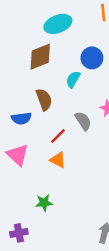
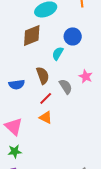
brown semicircle: (44, 99) -> (43, 75), moved
pink triangle: (18, 155) -> (14, 126), moved
green star: (44, 203) -> (15, 151), moved

